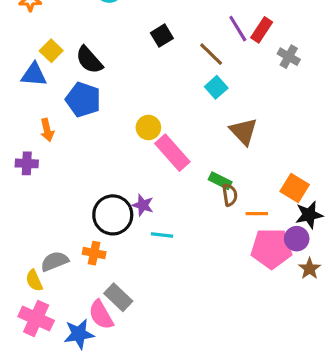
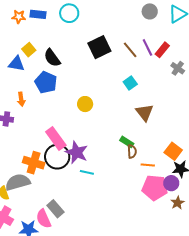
black square: (162, 36) -> (99, 47), size x1.6
brown line: (211, 54) -> (130, 50), moved
pink rectangle: (172, 153) -> (56, 138), moved
purple star: (143, 205) -> (77, 152), size x1.6
orange cross: (94, 253) -> (34, 163), moved, size x1.5
gray semicircle: (55, 261) -> (18, 182), size x1.4

